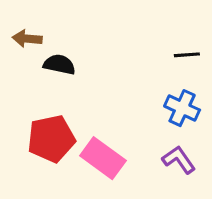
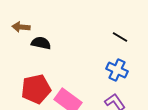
black line: (187, 55) -> (120, 37), turned 35

